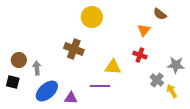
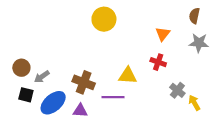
brown semicircle: (160, 14) -> (194, 16), moved, turned 64
brown cross: (74, 49) -> (84, 82), moved
gray star: (176, 65) -> (199, 43), moved
gray arrow: (37, 68) -> (42, 77), turned -120
black square: (13, 82) -> (26, 95), moved

